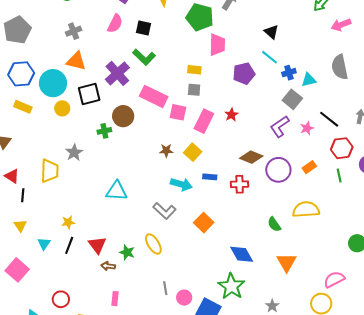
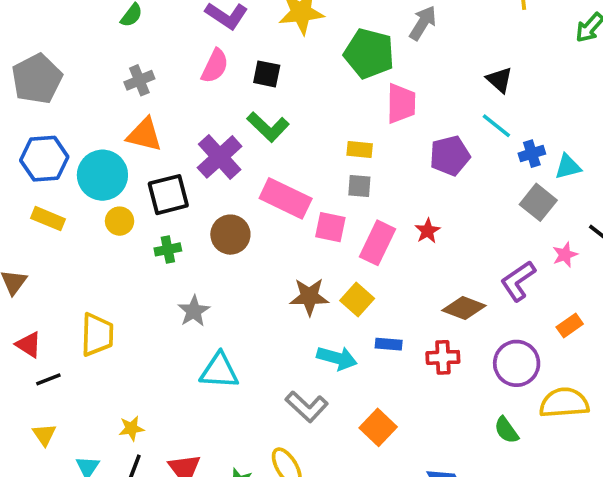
purple L-shape: (280, 127) -> (518, 281), moved
green cross: (104, 131) -> (168, 249), moved
brown star: (166, 151) -> (309, 297), size x1.5
gray star: (74, 153) -> (194, 311), moved
purple circle: (278, 170) -> (517, 363), moved
black line: (23, 195) -> (48, 379), turned 64

